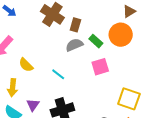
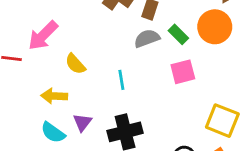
cyan line: (58, 74) -> (121, 80), turned 40
yellow arrow: (13, 88) -> (54, 96), turned 84

